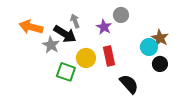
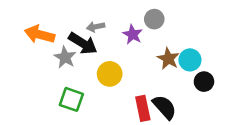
gray arrow: (75, 21) -> (96, 27), turned -80
brown star: (160, 38) -> (168, 59), moved
red rectangle: (109, 56) -> (143, 108), moved
green square: (66, 72) -> (71, 99), moved

